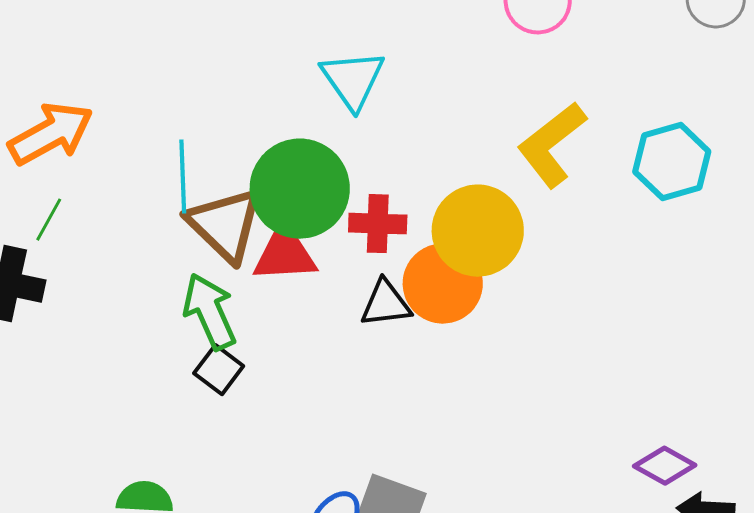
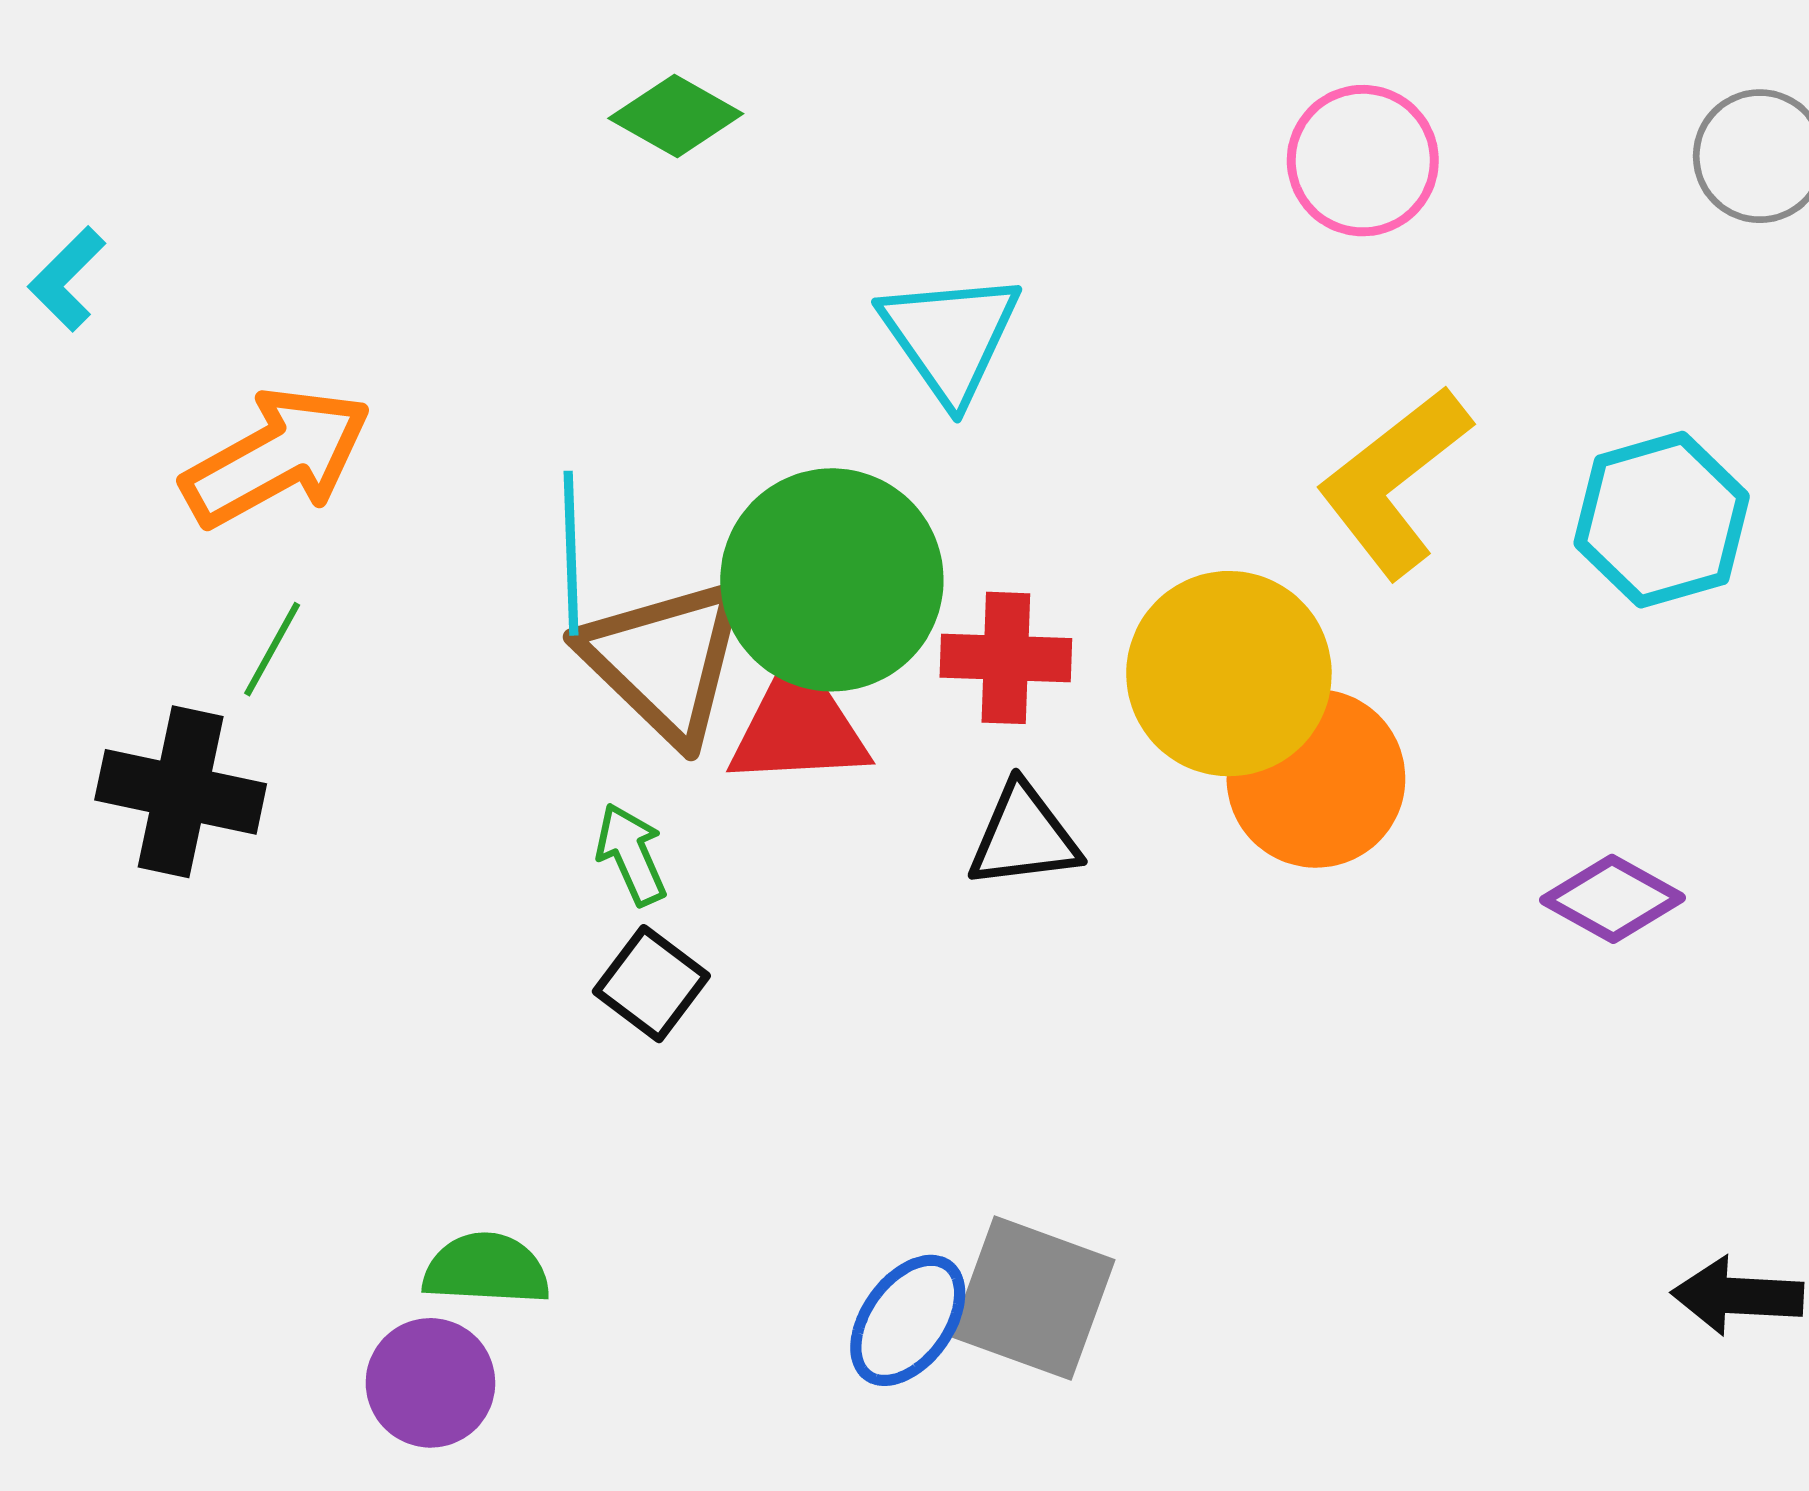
orange circle: (443, 284) -> (1316, 778), moved
green arrow: (210, 312) -> (631, 854), size x0.6
purple diamond: (665, 466) -> (1613, 899), moved

